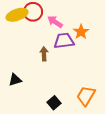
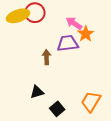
pink arrow: (55, 22) -> (74, 23), moved
black triangle: (15, 80) -> (37, 92), moved

